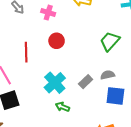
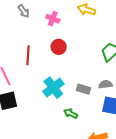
gray rectangle: (86, 82) -> (83, 89), turned 56
green arrow: (62, 107) -> (71, 113), moved

